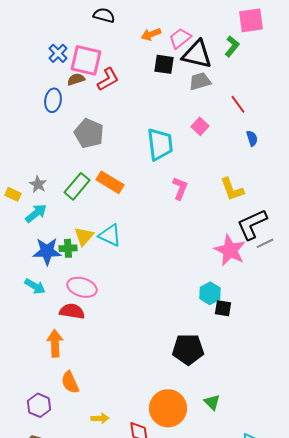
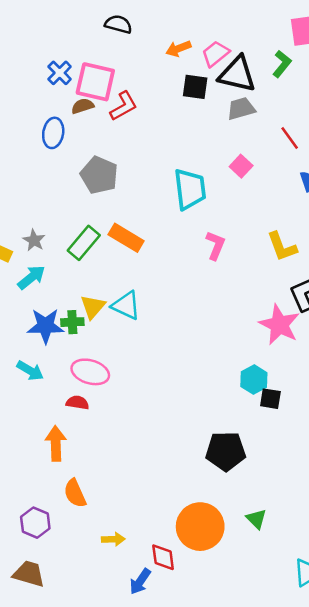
red semicircle: (72, 311) -> (77, 403), size x0.7

